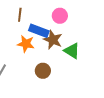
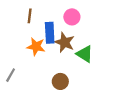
blue rectangle: (39, 31) -> (50, 33), turned 66
brown circle: (43, 71) -> (60, 81), moved

